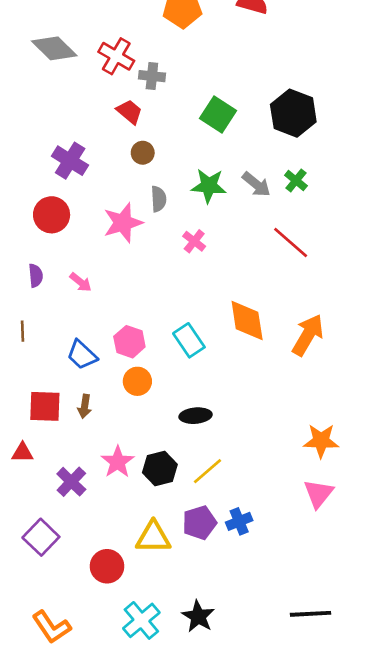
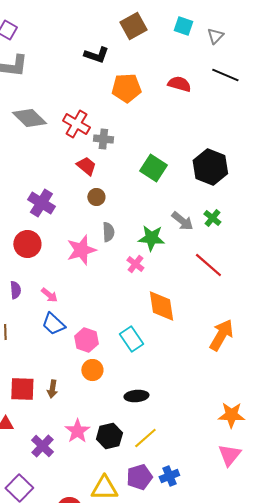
green star: (209, 186) -> (151, 238), moved
orange diamond: (247, 321) -> (161, 306), moved
blue trapezoid: (82, 355) -> (53, 324), moved

